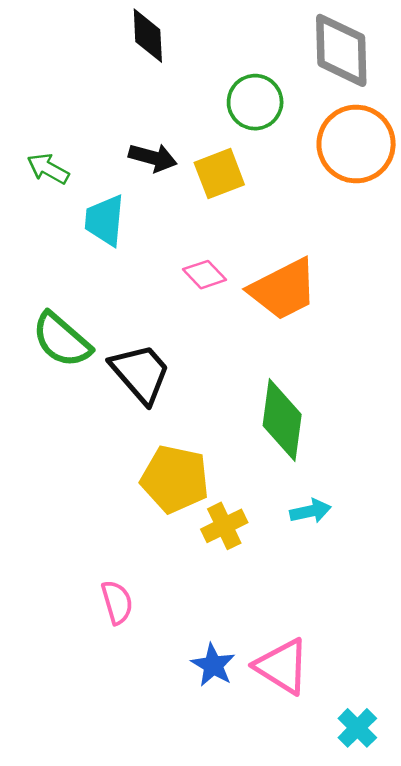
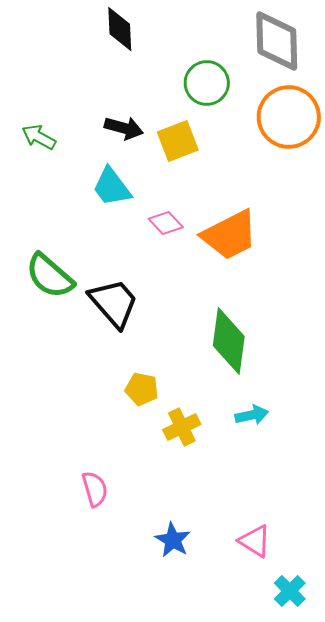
cyan trapezoid: (105, 220) -> (112, 187), moved, turned -42
yellow pentagon: (175, 479) -> (142, 389), size x0.6
pink triangle: (282, 666) -> (255, 541), moved, size x0.7

